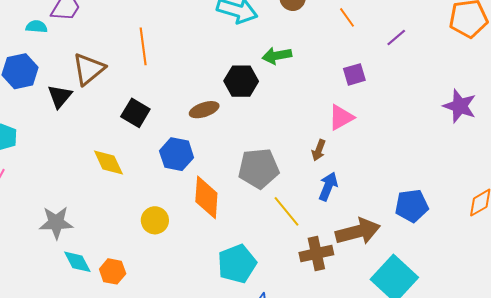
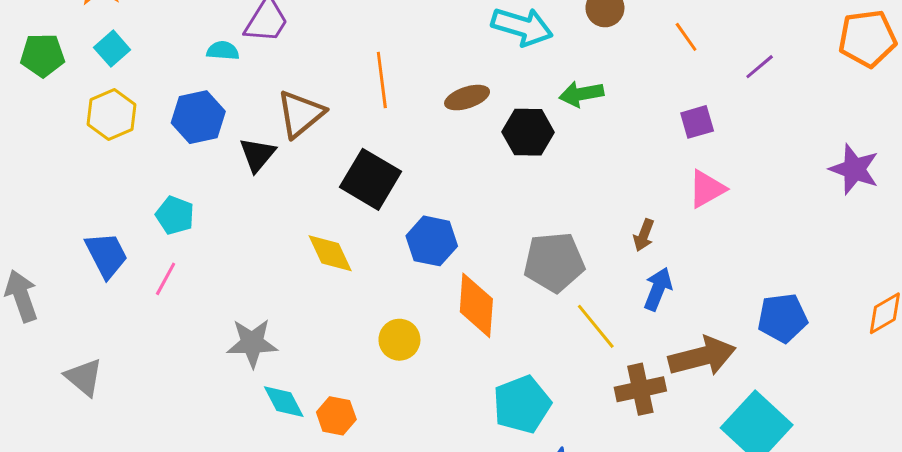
brown ellipse: (204, 110) -> (467, 98), moved
black square: (135, 113) -> (370, 179), size x1.4
pink triangle: (341, 117) -> (707, 189), moved

